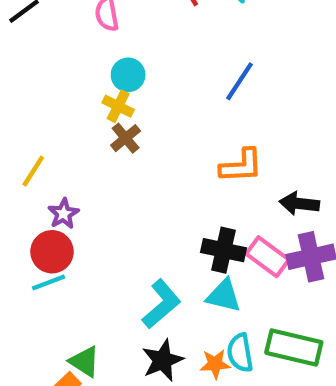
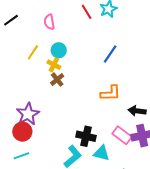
yellow line: (33, 171) -> (33, 52), moved
purple star: (63, 214) -> (28, 114), size x1.6
black cross: (223, 250) -> (86, 136), moved
cyan line: (48, 282) -> (21, 156), moved

